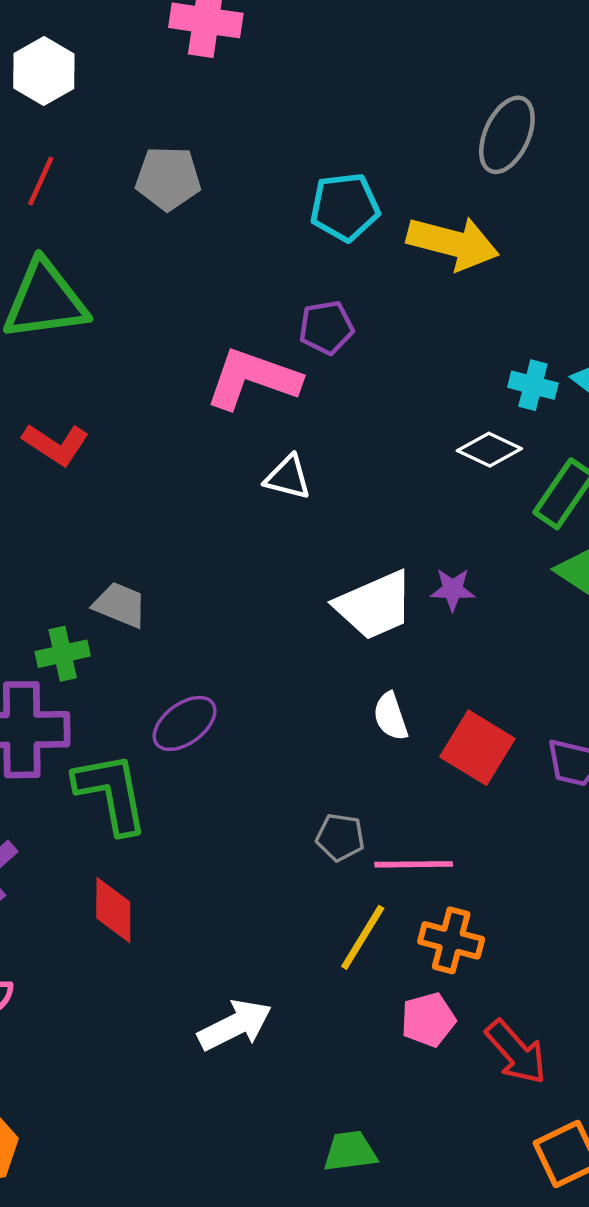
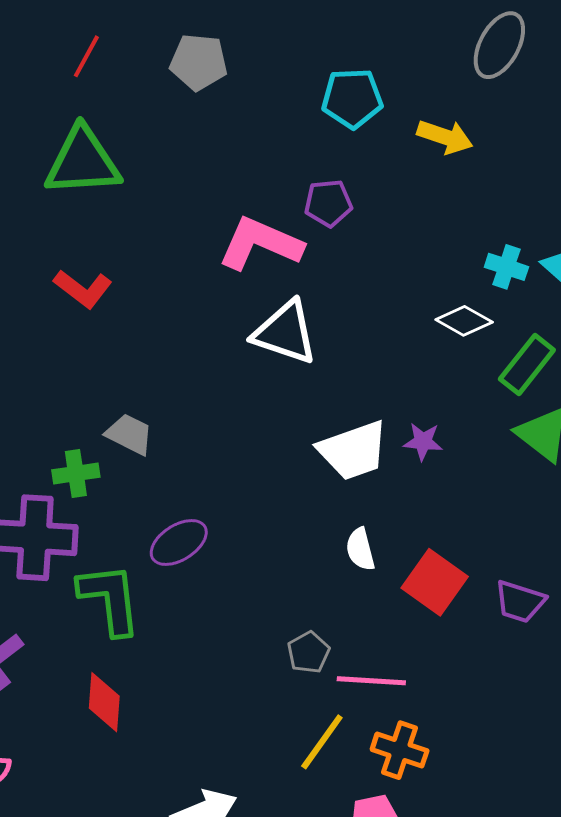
yellow arrow: (453, 243) -> (445, 137), size x0.7
white triangle: (288, 477) -> (285, 333), size x1.6
gray pentagon: (340, 837) -> (308, 652), turned 30

